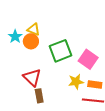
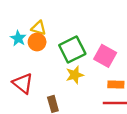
red triangle: (32, 77) -> (23, 83), moved
yellow star: (76, 82) -> (75, 75), moved

